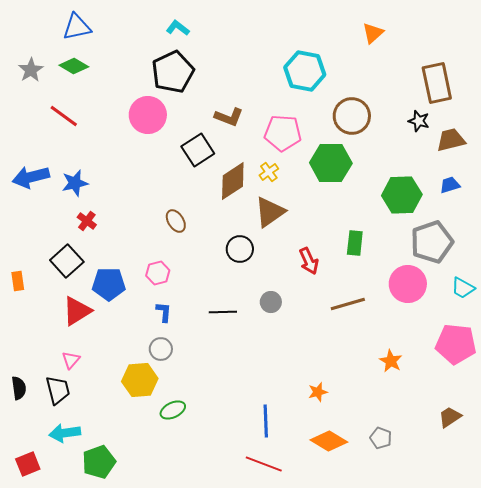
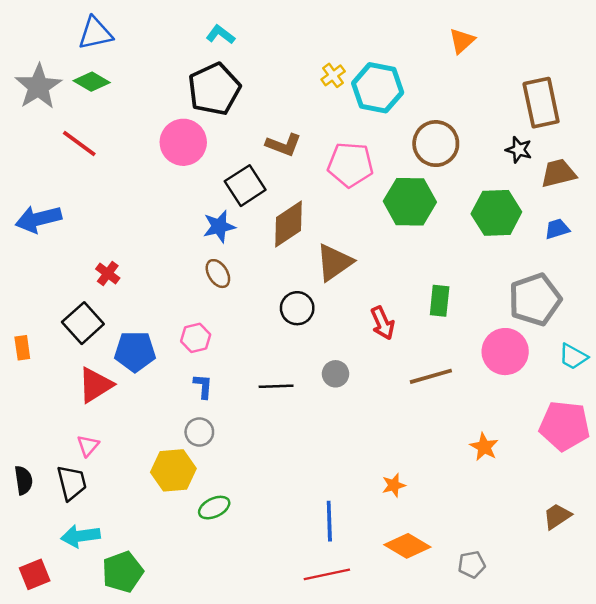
gray star: (31, 70) -> (38, 87), size x1.5
yellow cross: (269, 172) -> (333, 75), moved
blue star: (75, 183) -> (219, 226), moved
green hexagon: (402, 195) -> (496, 213), moved
gray pentagon: (381, 438) -> (472, 564), moved, turned -30
red line: (264, 464) -> (327, 574), turned -33

